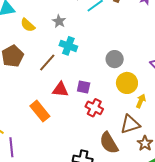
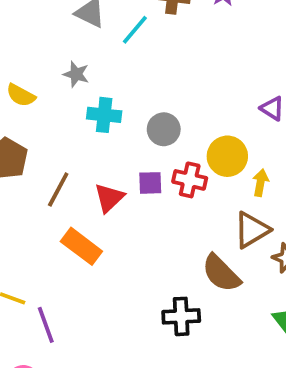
gray circle: (115, 59) -> (164, 129), moved
brown line: (47, 62) -> (58, 190), moved
red triangle: (60, 89) -> (109, 198), turned -36
red cross: (94, 108) -> (190, 180), moved

